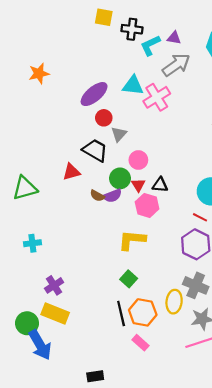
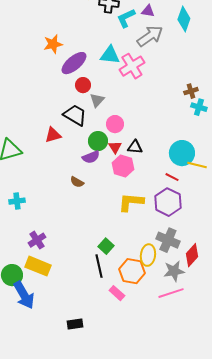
orange star: (39, 74) -> (53, 44), moved
brown semicircle: (97, 196) -> (77, 182), moved
yellow L-shape: (132, 240) -> (131, 202), moved
green square: (129, 279) -> (106, 246), moved
orange hexagon: (143, 312) -> (132, 271), moved

